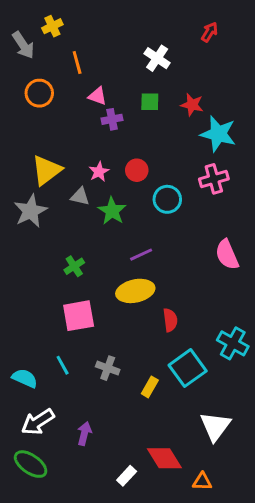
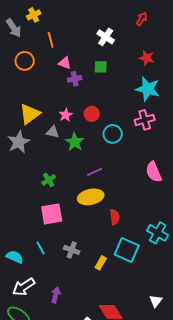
red star: (192, 105) -> (147, 58), moved
cyan square: (188, 368) -> (127, 250), turned -30
white triangle: (215, 426) -> (156, 301), moved, size x0.6

